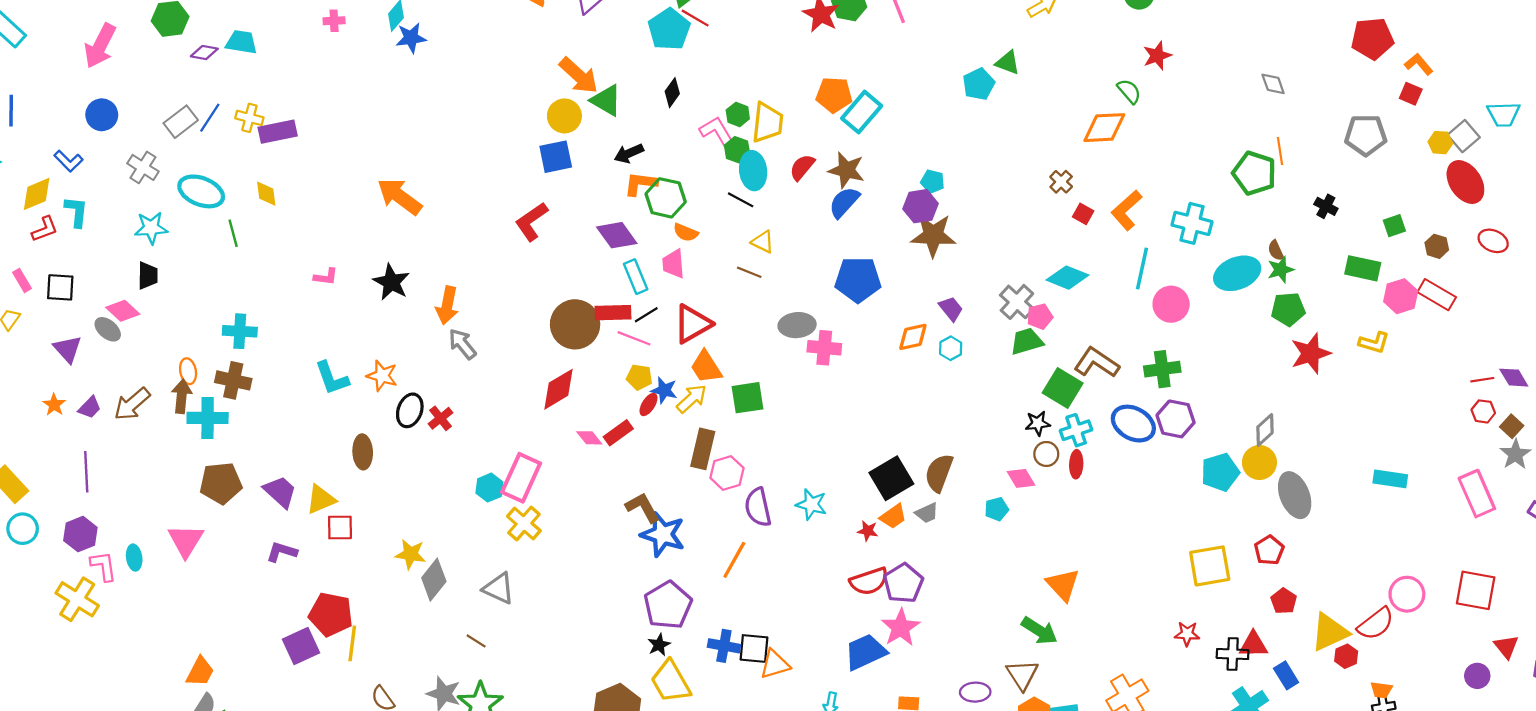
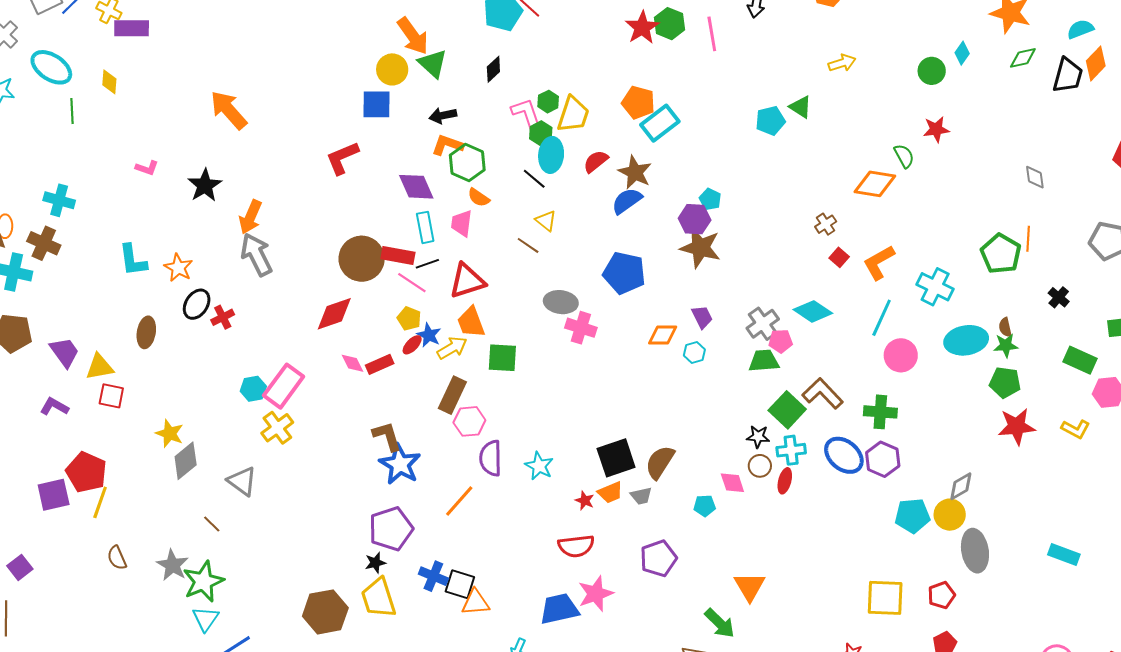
gray arrow: (462, 344) -> (257, 255), size x1.4
purple pentagon: (903, 583) -> (658, 558), moved

